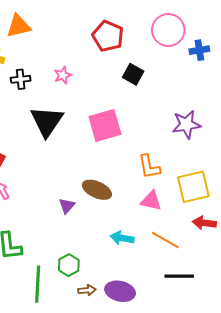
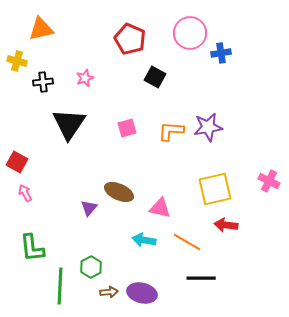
pink square: (105, 125) -> (127, 128), size x0.6
orange L-shape: (149, 167) -> (171, 131), moved, turned 104
pink triangle: (151, 201) -> (160, 208), moved

